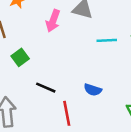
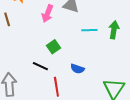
green square: (20, 57) -> (53, 47), moved

